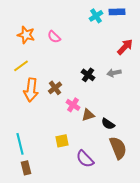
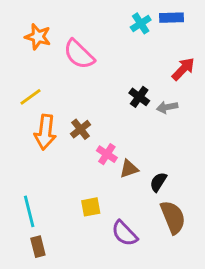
orange star: (26, 35) -> (38, 37), moved
pink semicircle: (54, 37) -> (79, 54), size x1.6
black cross: (88, 75) -> (139, 97), moved
black semicircle: (108, 124) -> (158, 182), turned 88

